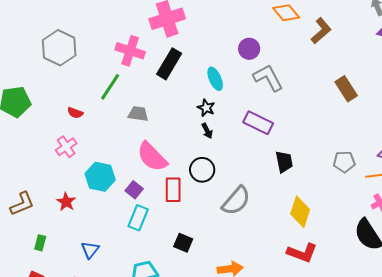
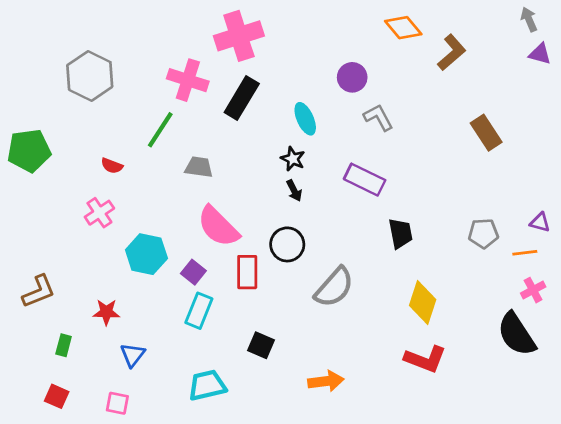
gray L-shape: (268, 78) -> (378, 117), size x0.7
red star: (66, 202) -> (106, 312), moved, turned -30

